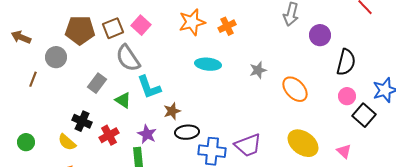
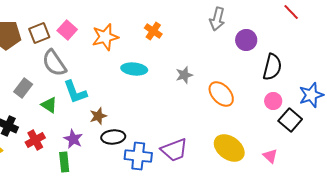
orange star: (192, 22) -> (105, 37), moved
orange cross: (227, 26) -> (153, 31), turned -30

